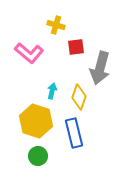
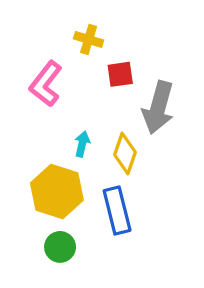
pink L-shape: (29, 53) -> (46, 84), turned 88

